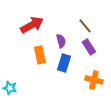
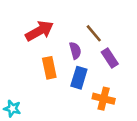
brown line: (85, 26) -> (94, 33), moved
orange cross: (94, 80) -> (104, 99), moved

